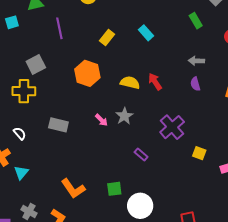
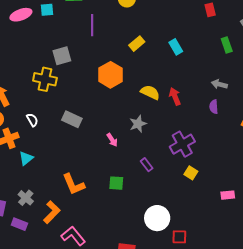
pink arrow: (101, 120) -> (112, 140), moved
yellow square: (199, 153) -> (191, 173), moved
green square: (114, 189) -> (116, 183), moved
white circle: (140, 206) -> (157, 218), moved

